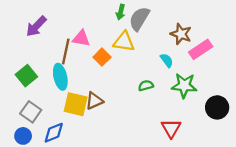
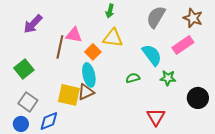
gray semicircle: (139, 19) -> (156, 17), moved
brown star: (181, 34) -> (193, 18), moved
cyan semicircle: (167, 60) -> (152, 55), size x1.6
cyan ellipse: (60, 77) -> (89, 75), moved
green star: (184, 86) -> (168, 78), size x0.7

